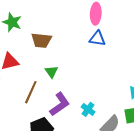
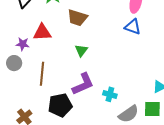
brown line: (31, 92) -> (42, 74), moved, turned -30
cyan cross: (88, 109) -> (110, 94), turned -32

